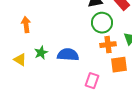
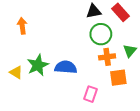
orange arrow: (26, 25) -> (22, 26), moved
green star: (41, 53) -> (38, 65), size x1.5

